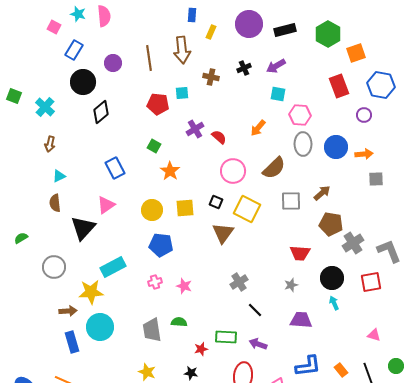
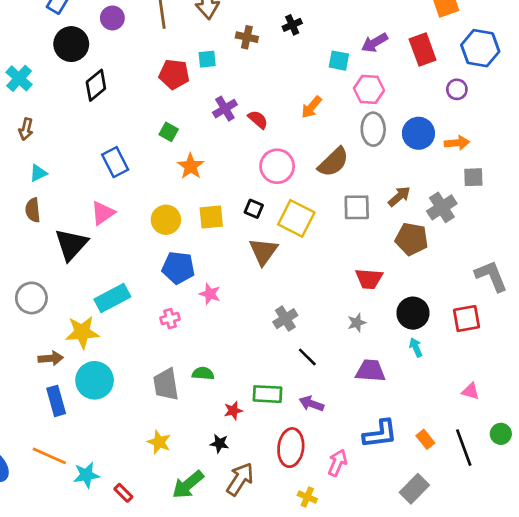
purple arrow: (276, 66) -> (375, 43), moved
gray cross: (353, 243) -> (442, 207), moved
pink star: (184, 286) -> (210, 294), moved

